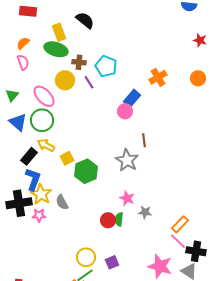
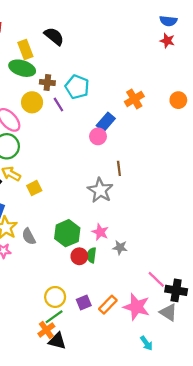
red star: (200, 40) -> (167, 41), moved
green hexagon: (86, 171) -> (67, 233), moved
orange rectangle: (180, 224) -> (108, 305), moved

